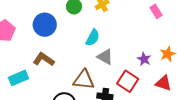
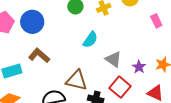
blue circle: (45, 25) -> (32, 22), moved
gray triangle: (105, 57) -> (113, 59), moved

